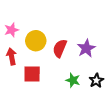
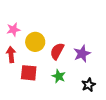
green star: (73, 80) -> (59, 76), moved

